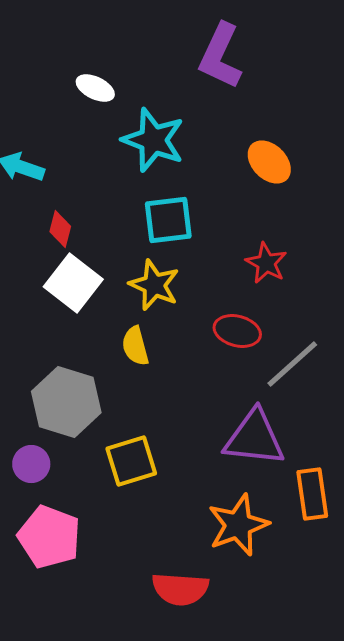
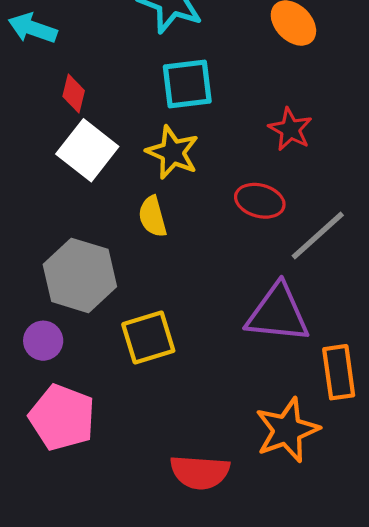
orange star: (238, 525) -> (287, 430), moved

